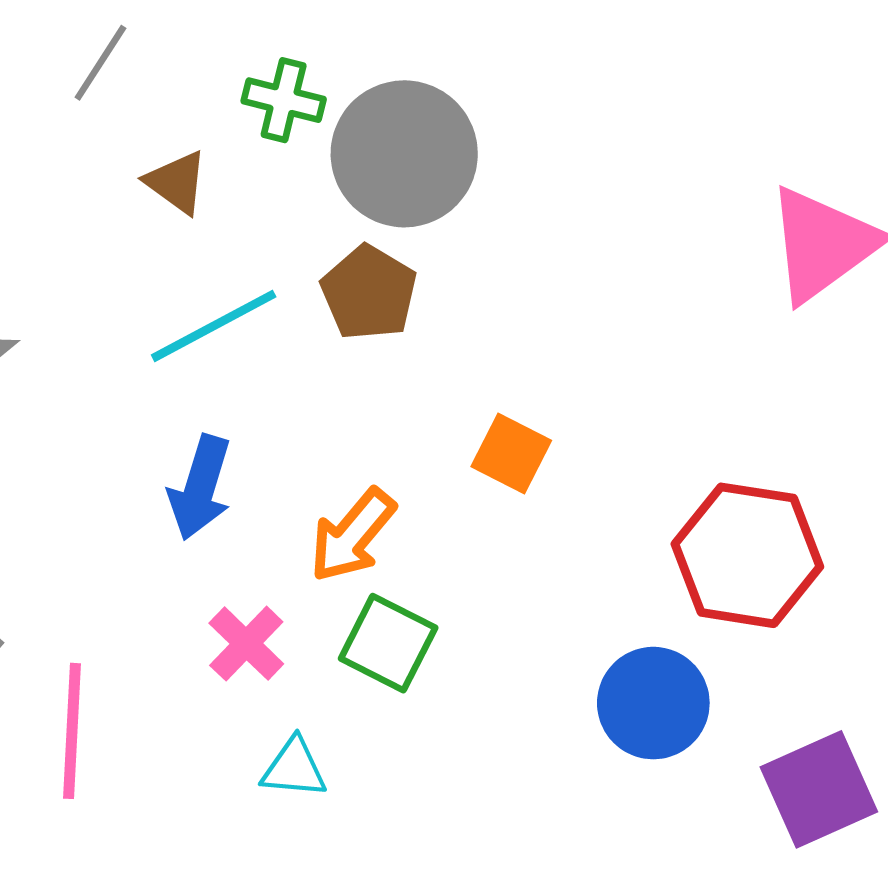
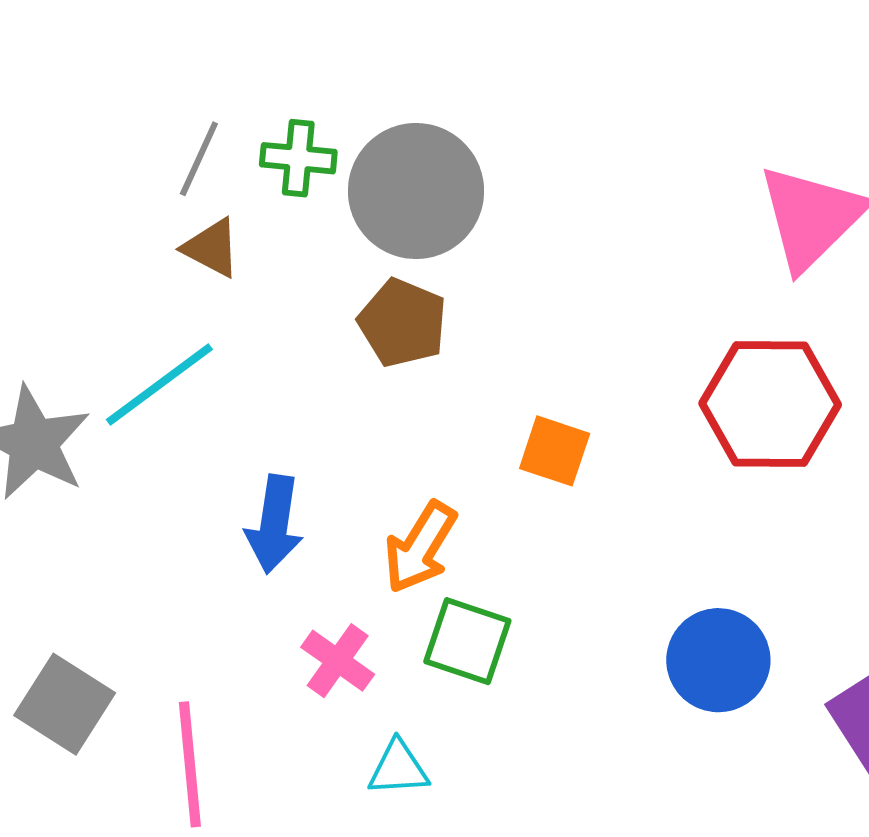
gray line: (100, 63) -> (199, 159), moved
cyan line: (214, 326) -> (159, 384), moved
red hexagon: (747, 555) -> (770, 404), moved

